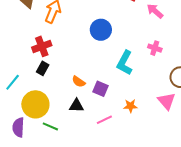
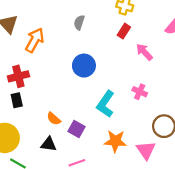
black rectangle: (43, 68) -> (17, 100), turned -48
orange star: (130, 106) -> (115, 141), moved, size x1.5

